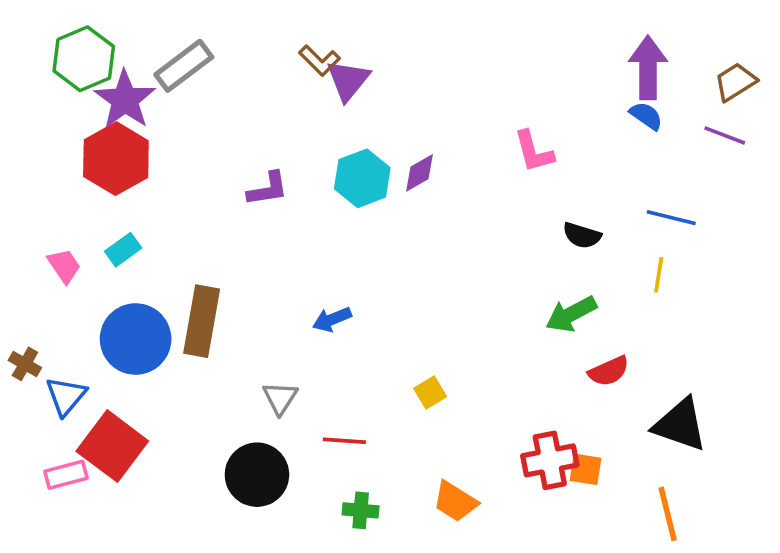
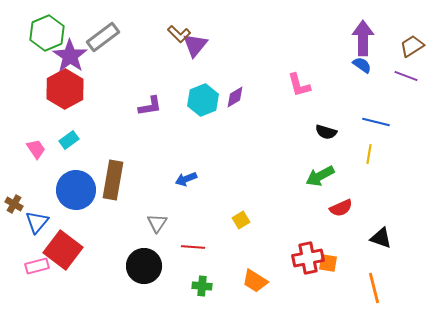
black triangle: (680, 425) -> (381, 238), size x0.7

